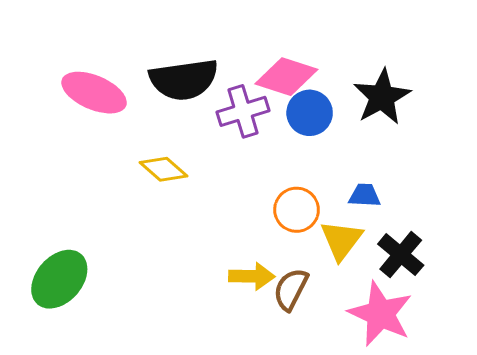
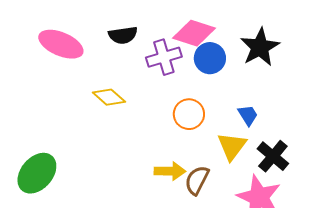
black semicircle: (184, 80) -> (123, 35), size x0.6
blue trapezoid: (365, 195) -> (248, 115), turned 55
orange circle: (297, 210) -> (189, 114), moved

